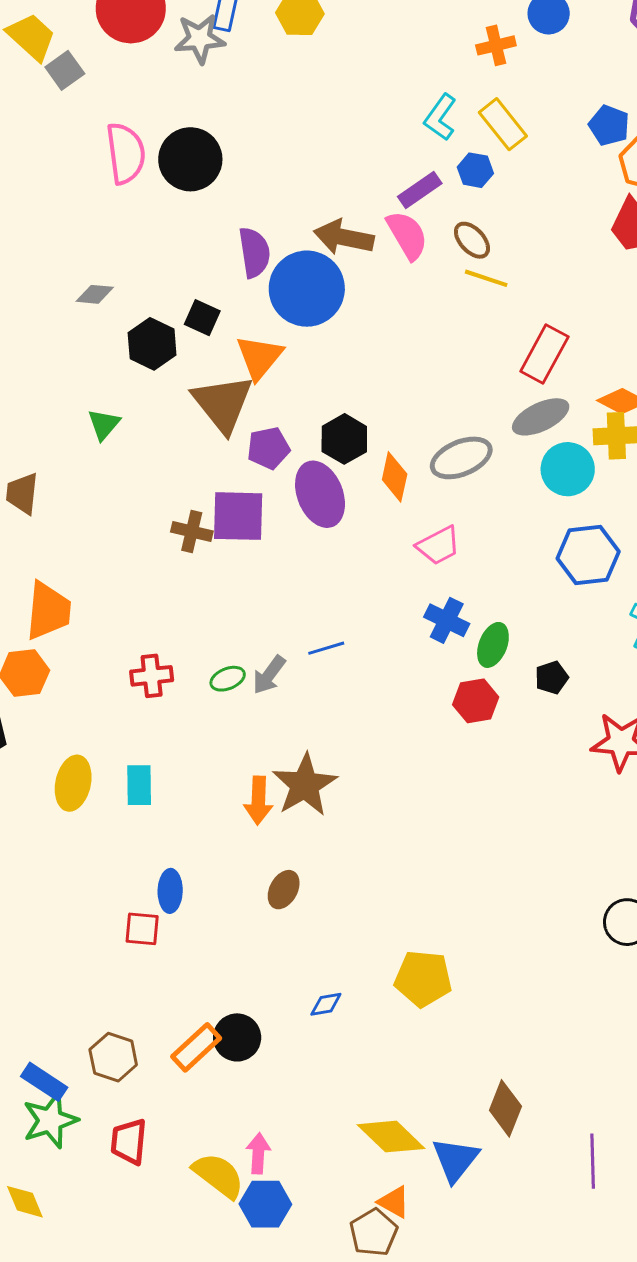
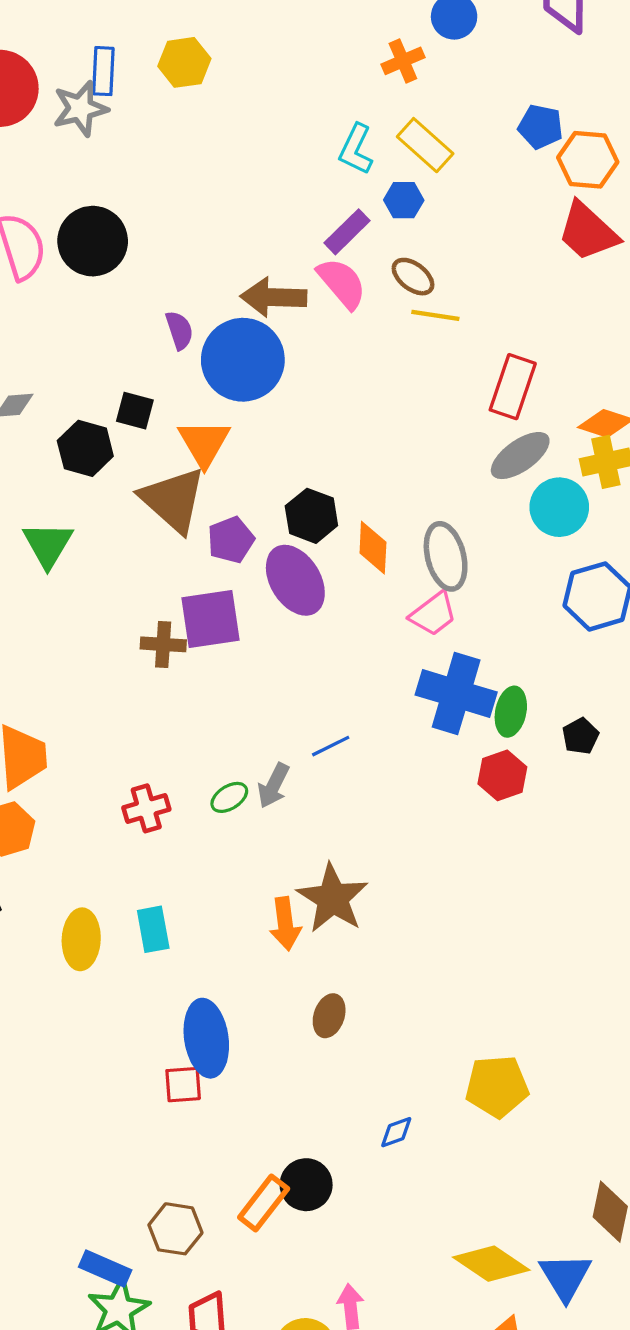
purple semicircle: (254, 252) -> (179, 330), size x0.7
green triangle: (104, 424) -> (48, 545), size x1.4
gray ellipse: (461, 458) -> (446, 556), moved, turned -72
blue cross: (447, 620) -> (456, 693), size x1.6
blue ellipse: (170, 891) -> (206, 1038), size x1.6

